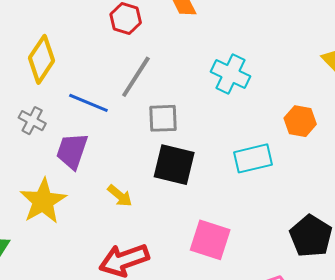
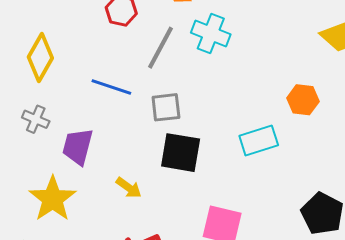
cyan cross: (230, 74) -> (211, 33), moved
gray line: (136, 77) -> (161, 48), moved
blue line: (88, 103) -> (111, 87), moved

